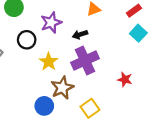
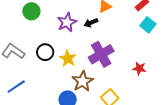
black arrow: (80, 35) -> (91, 23), moved
black circle: (27, 40) -> (45, 52), moved

